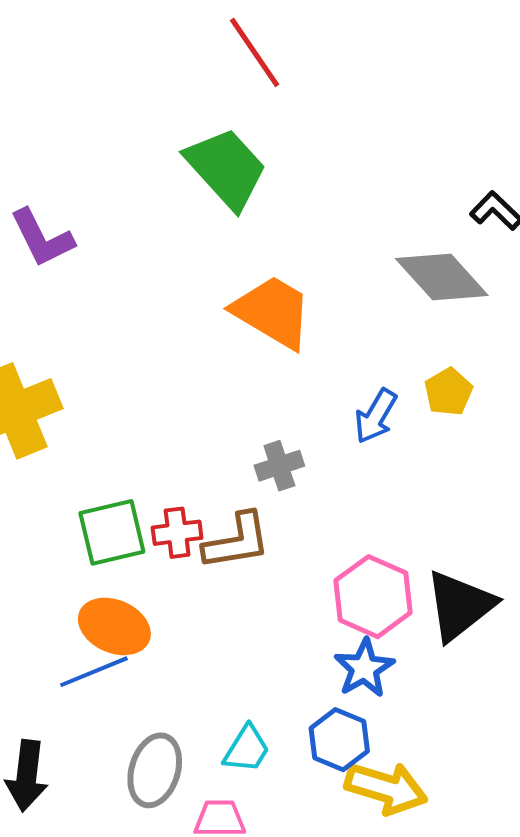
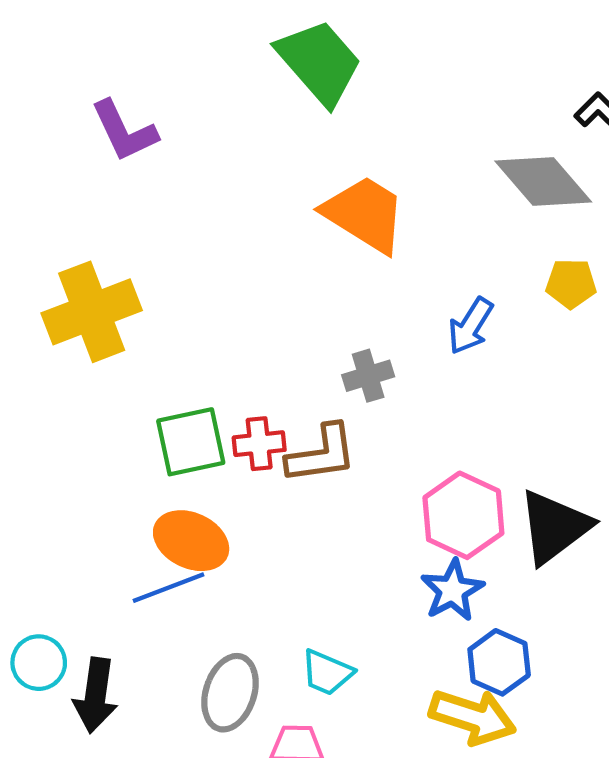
yellow pentagon: (448, 392) -> (571, 284), moved, turned 30
blue hexagon: (339, 740) -> (499, 662), moved
cyan trapezoid: (247, 749) -> (327, 673), turned 80

